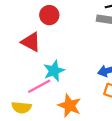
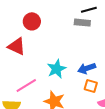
cyan star: (54, 71) -> (57, 69), moved

